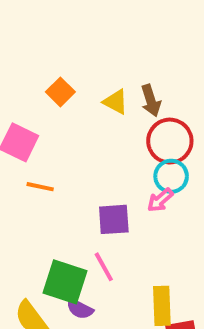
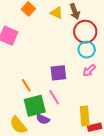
orange line: (40, 187) -> (26, 85), moved, turned 48
pink arrow: (160, 200) -> (89, 70), moved
green square: (65, 282) -> (35, 106), turned -30

